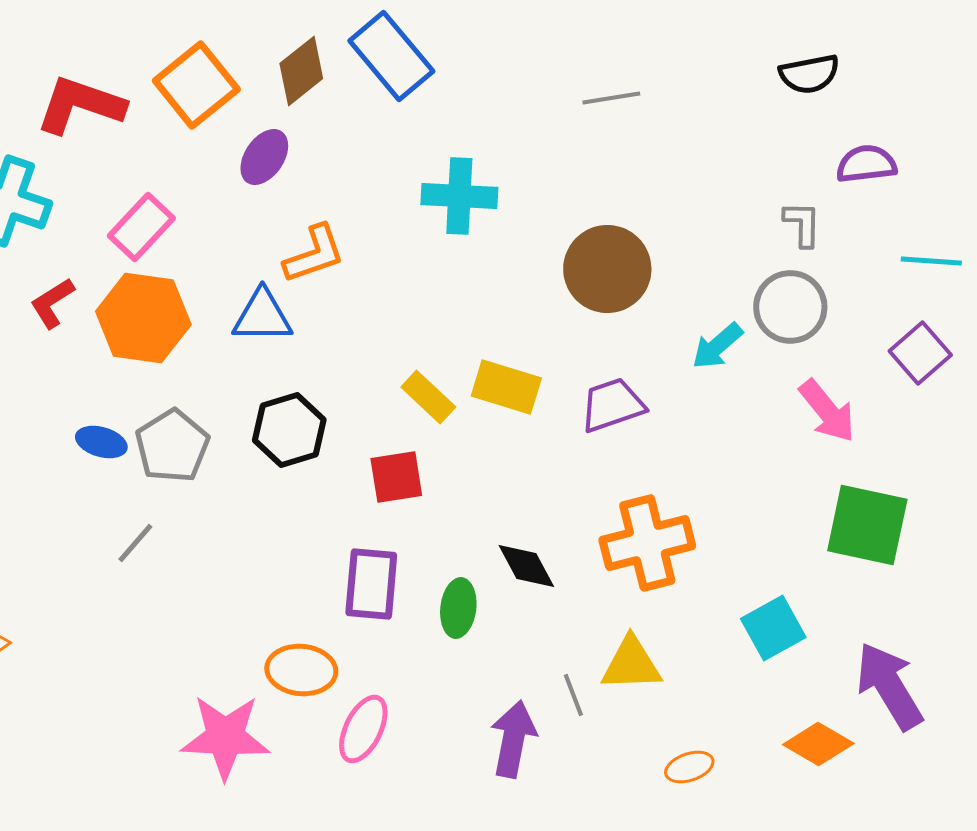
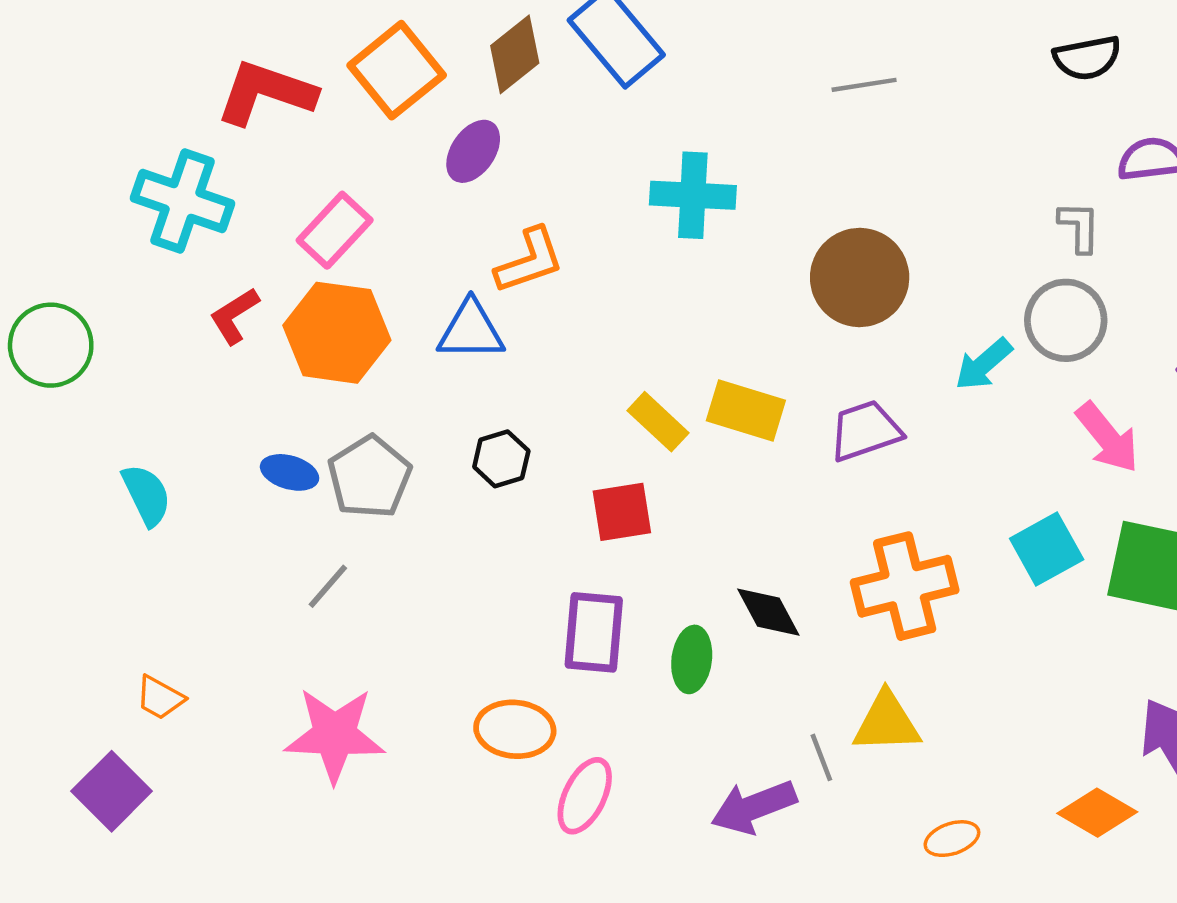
black hexagon: (289, 430) -> (501, 459), size x0.7
cyan square: (773, 628) -> (1047, 549), moved
pink star: (225, 737) -> (335, 735), moved
purple arrow: (513, 739) -> (754, 807), turned -122

